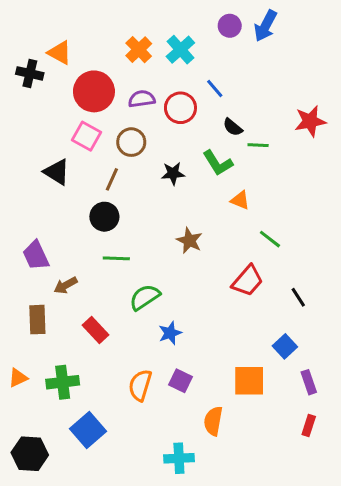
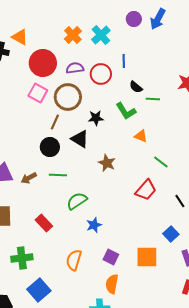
blue line: (215, 88) -> (124, 61), turned 40
brown circle: (131, 142) -> (68, 97), size x1.4
black triangle: (57, 172) -> (80, 139), moved
brown arrow: (66, 285) -> (29, 178), moved
purple square: (180, 381) -> (111, 257), moved
orange semicircle: (213, 421) -> (112, 284), moved

